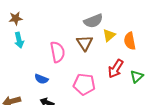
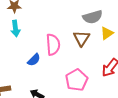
blue semicircle: (41, 79) -> (34, 60), moved, turned -72
pink pentagon: (84, 84) -> (77, 80), turned 30

